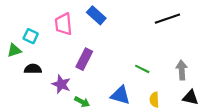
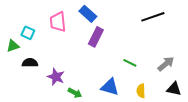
purple rectangle: (84, 59) -> (96, 37), moved
gray arrow: (182, 70) -> (166, 64), turned 54

